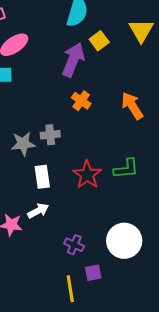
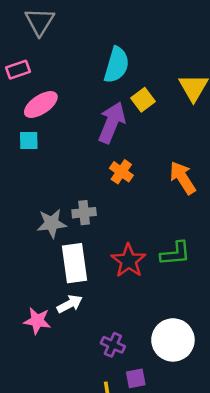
white rectangle: (42, 177) -> (74, 263), size x1.4

